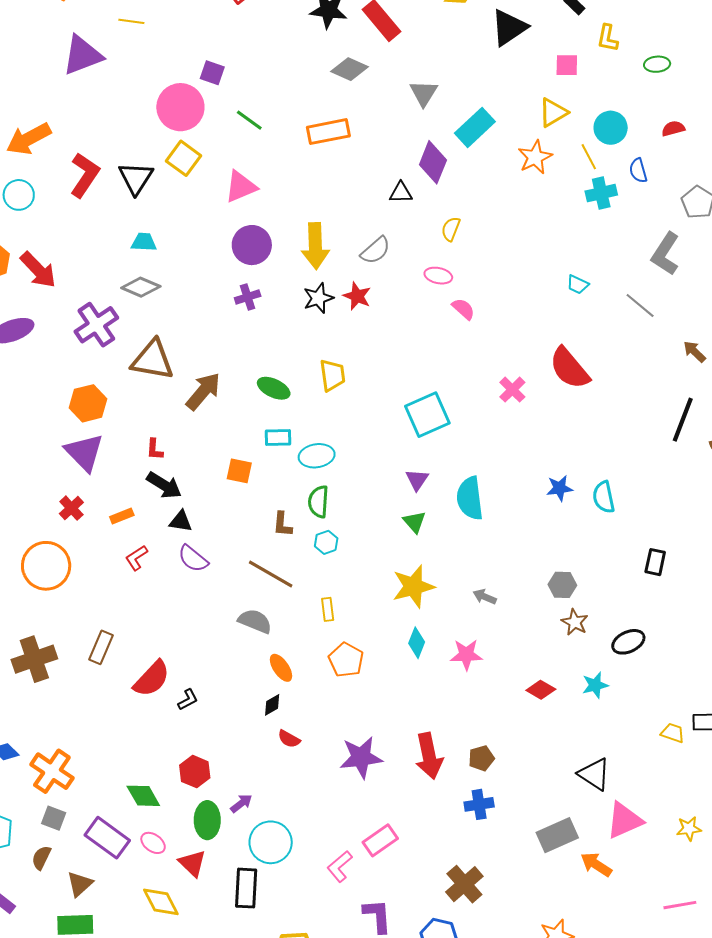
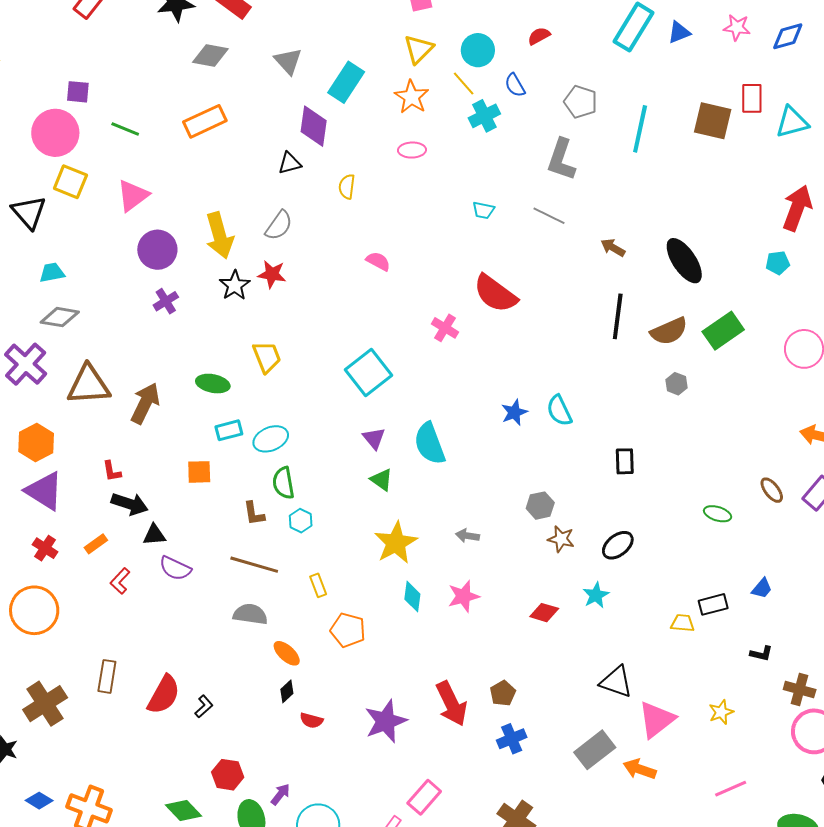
pink ellipse: (438, 276) -> (412, 150), moved

